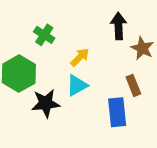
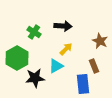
black arrow: (119, 26) -> (63, 26), moved, turned 96
yellow arrow: (80, 57) -> (66, 49), moved

